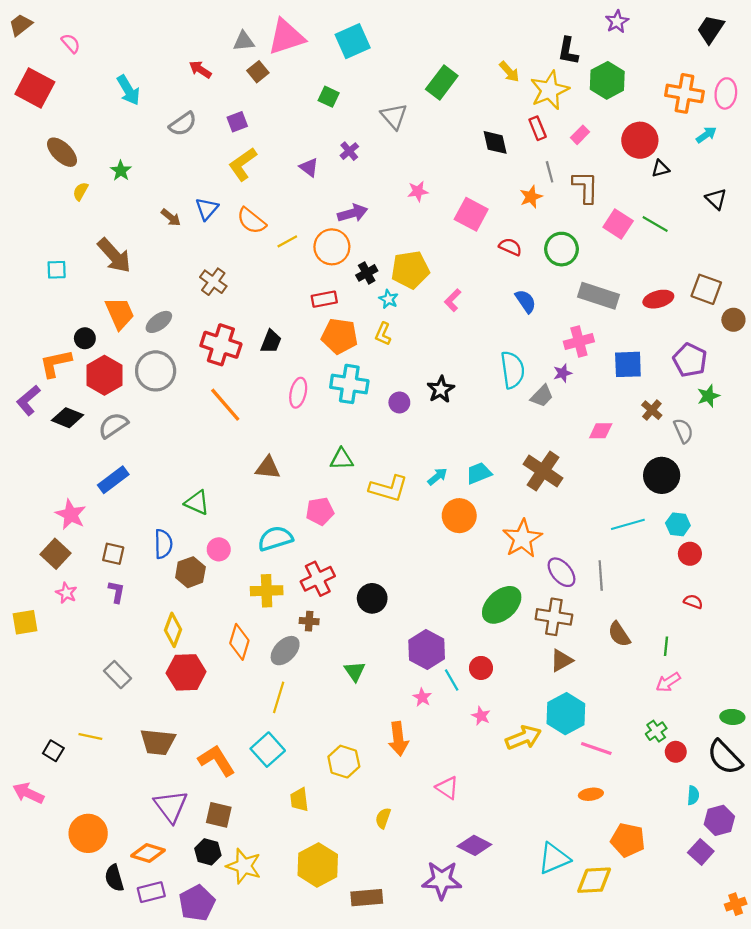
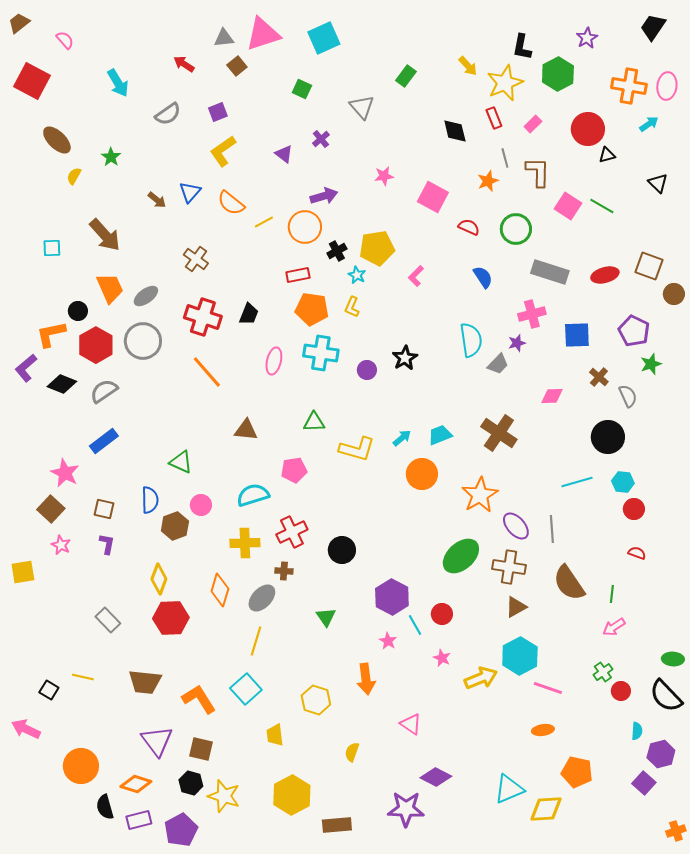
purple star: (617, 22) -> (587, 38), moved
green rectangle: (442, 83) -> (406, 76), size x0.7
brown semicircle: (619, 634) -> (569, 583), size x1.5

